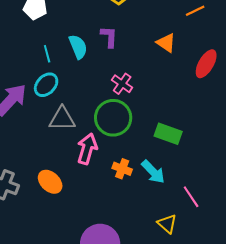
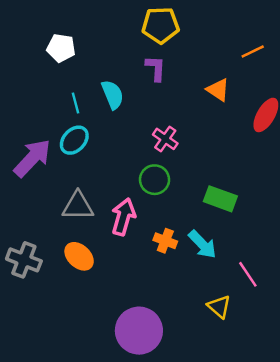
purple L-shape: (109, 37) -> (156, 68), moved
green circle: (113, 118) -> (155, 180), size x0.7
gray triangle: (62, 119) -> (78, 206), moved

